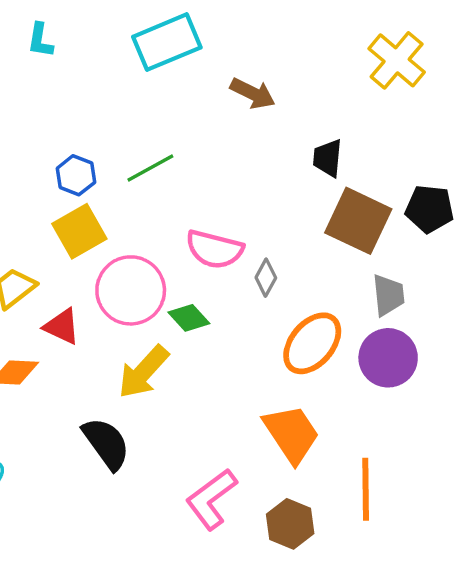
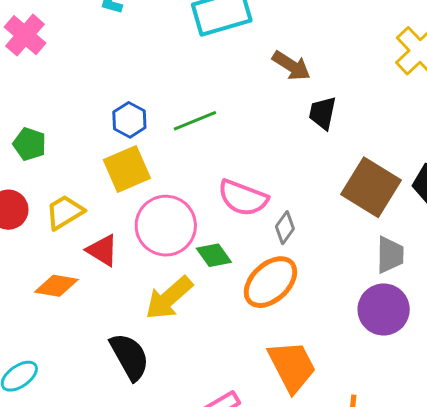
black trapezoid: (328, 158) -> (323, 113), moved
orange ellipse: (312, 343) -> (270, 282), moved

